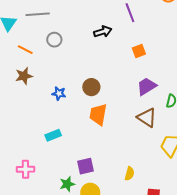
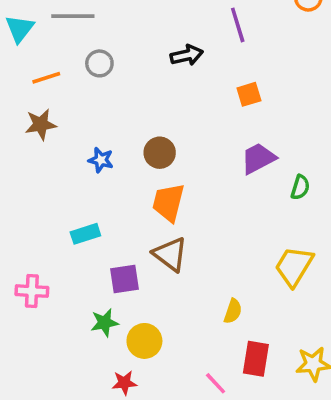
orange line: (25, 50) -> (46, 78), turned -49
brown triangle: (147, 118) -> (170, 254), moved
purple square: (85, 166) -> (124, 279), moved
yellow semicircle: (129, 174) -> (233, 311), moved

